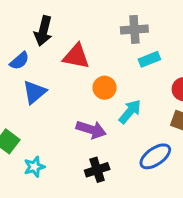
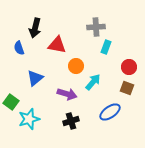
cyan rectangle: (149, 59) -> (106, 47), turned -48
blue semicircle: (19, 61) -> (19, 48), turned 112
blue triangle: (34, 92) -> (35, 78), moved
cyan star: (34, 167) -> (29, 119), size x1.5

